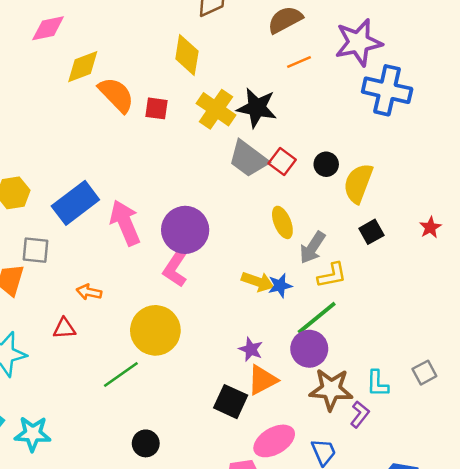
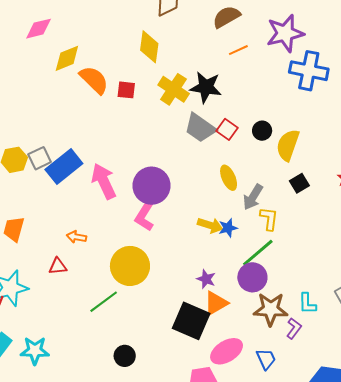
gray square: (36, 250) -> (40, 158), moved, turned -30
yellow L-shape: (332, 275) -> (269, 219), turned -70
black square: (231, 402) -> (191, 321), size x1.4

